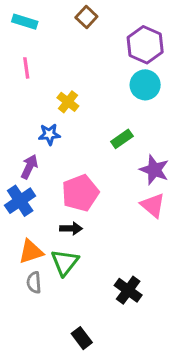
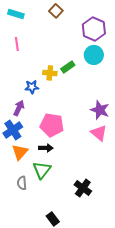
yellow cross: (68, 102) -> (50, 73), moved, turned -32
green rectangle: (122, 139) -> (68, 67), moved
pink pentagon: (80, 193) -> (52, 125), turned 30
orange triangle: (31, 252) -> (20, 152), moved, turned -30

